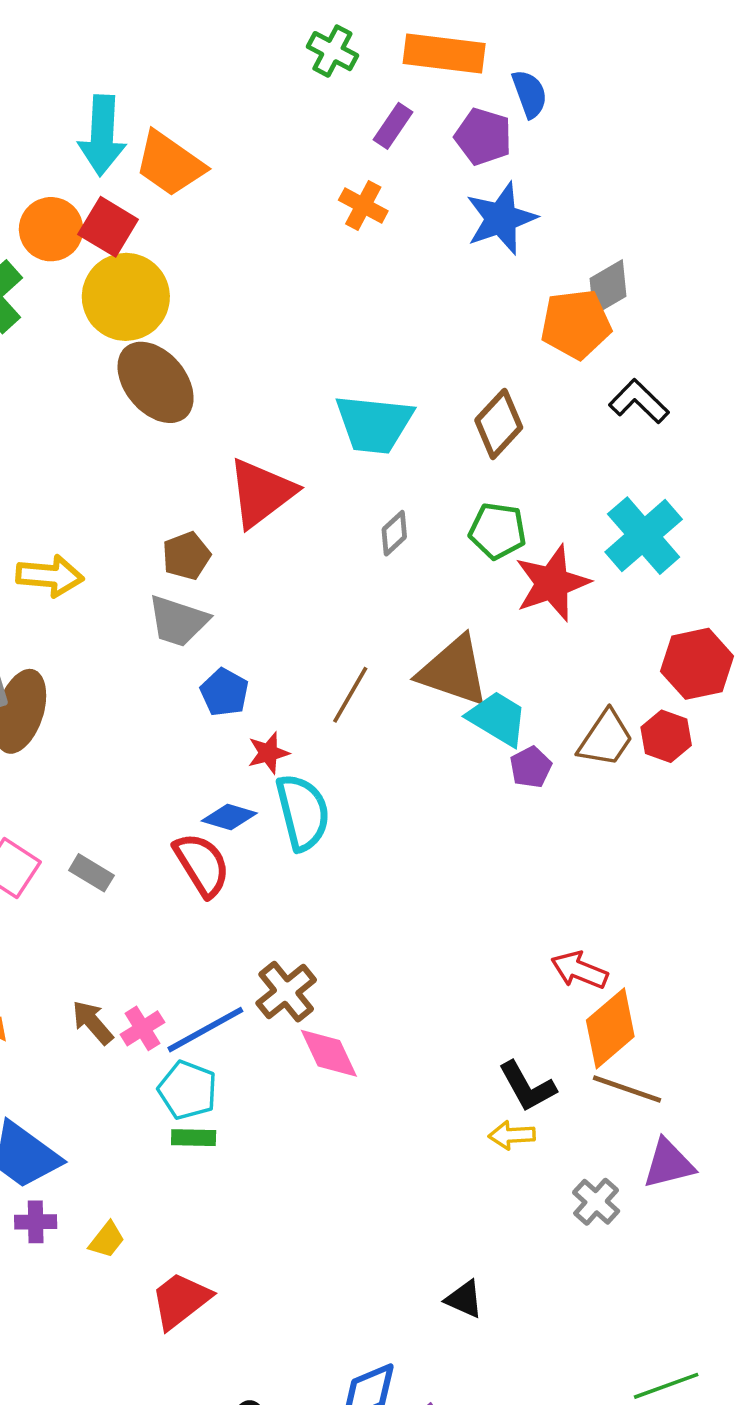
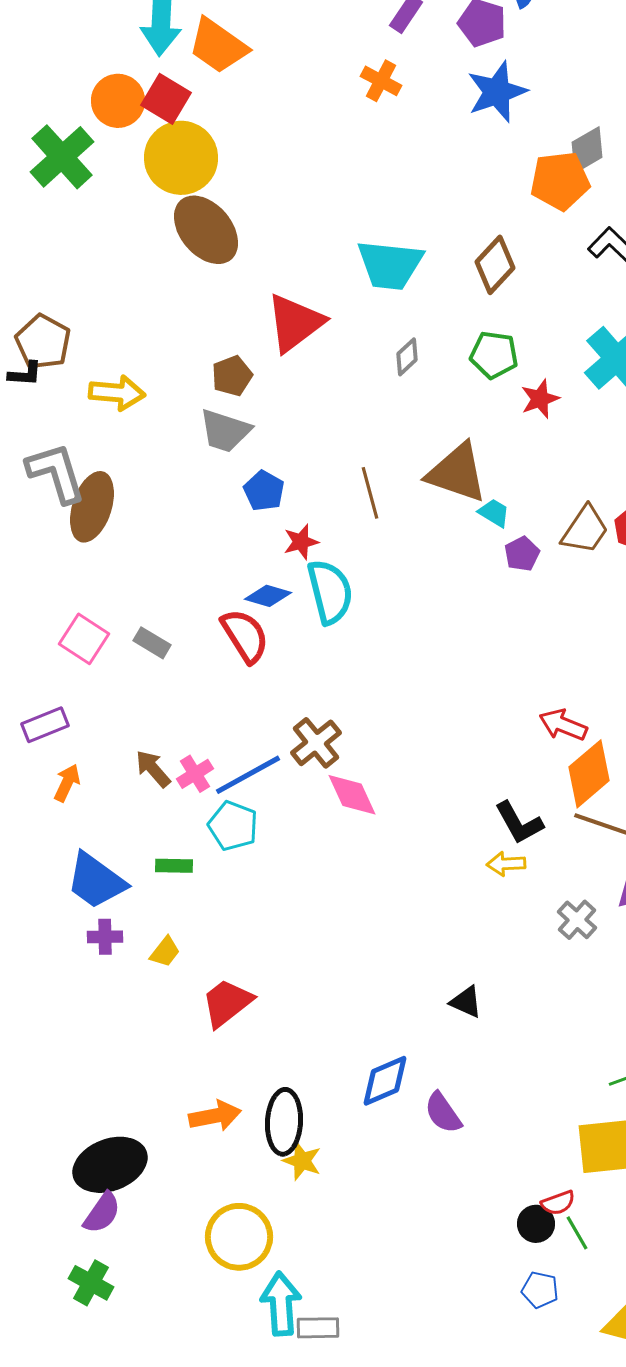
red star: (552, 583) -> (540, 399), size x0.6
brown line: (350, 695) -> (370, 493), turned -45
cyan trapezoid: (498, 718) -> (494, 513), size x0.6
green rectangle: (194, 1138) -> (174, 866), moved

